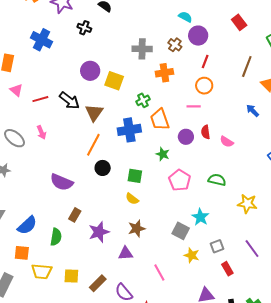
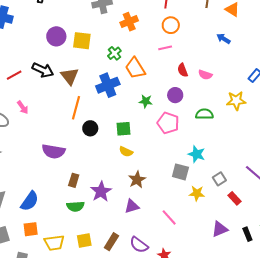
purple circle: (186, 137) -> (175, 95), moved
yellow star: (247, 204) -> (236, 101), moved
green semicircle: (56, 237) -> (75, 206), moved, turned 90

